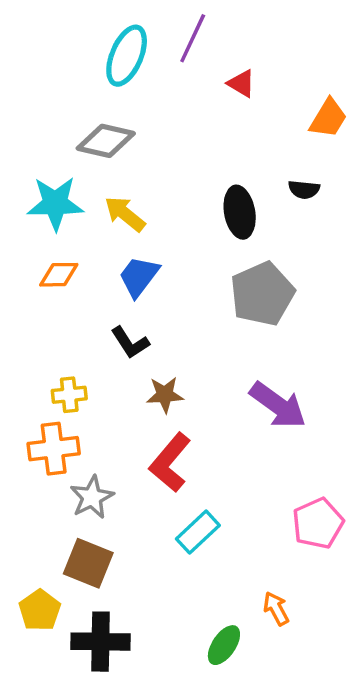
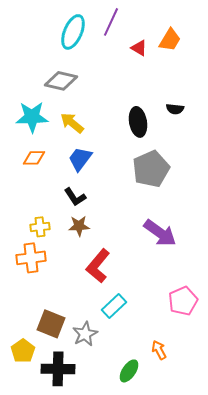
orange trapezoid: (328, 118) -> (170, 40), moved
brown star: (165, 395) -> (79, 226), moved
gray star: (92, 497) -> (85, 334), moved

